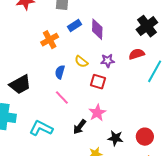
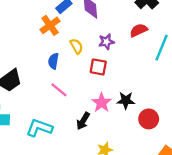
orange cross: (50, 40) -> (50, 25), moved
yellow semicircle: (81, 62) -> (76, 46), turned -152
red circle: (145, 137) -> (149, 119), moved
black star: (115, 138) -> (126, 100), moved

